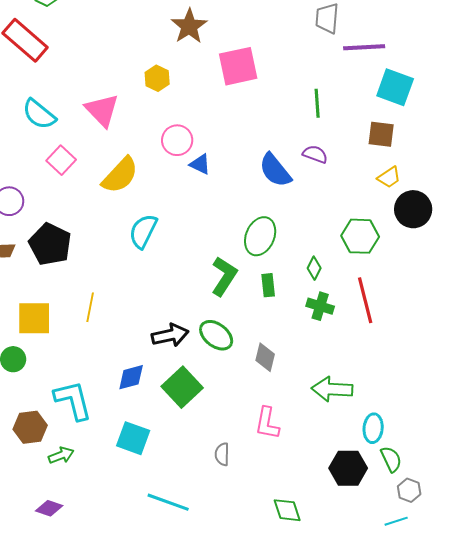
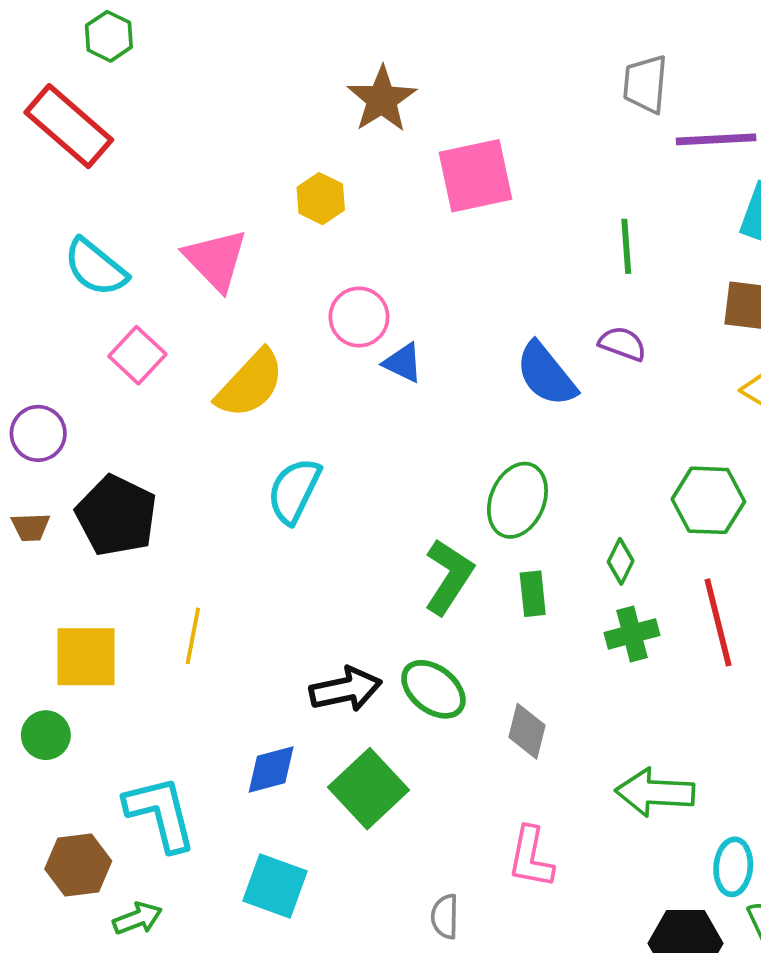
green cross: (320, 306) -> (632, 634), turned -32

